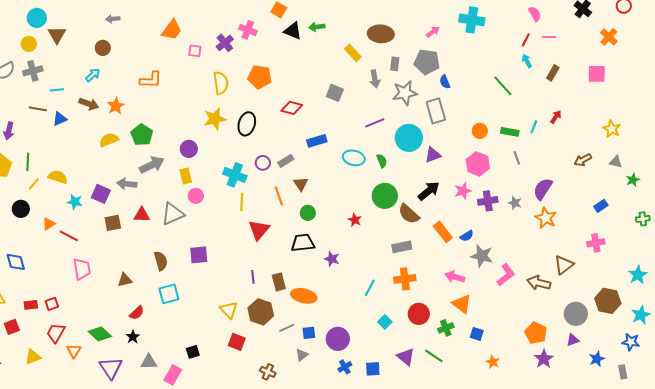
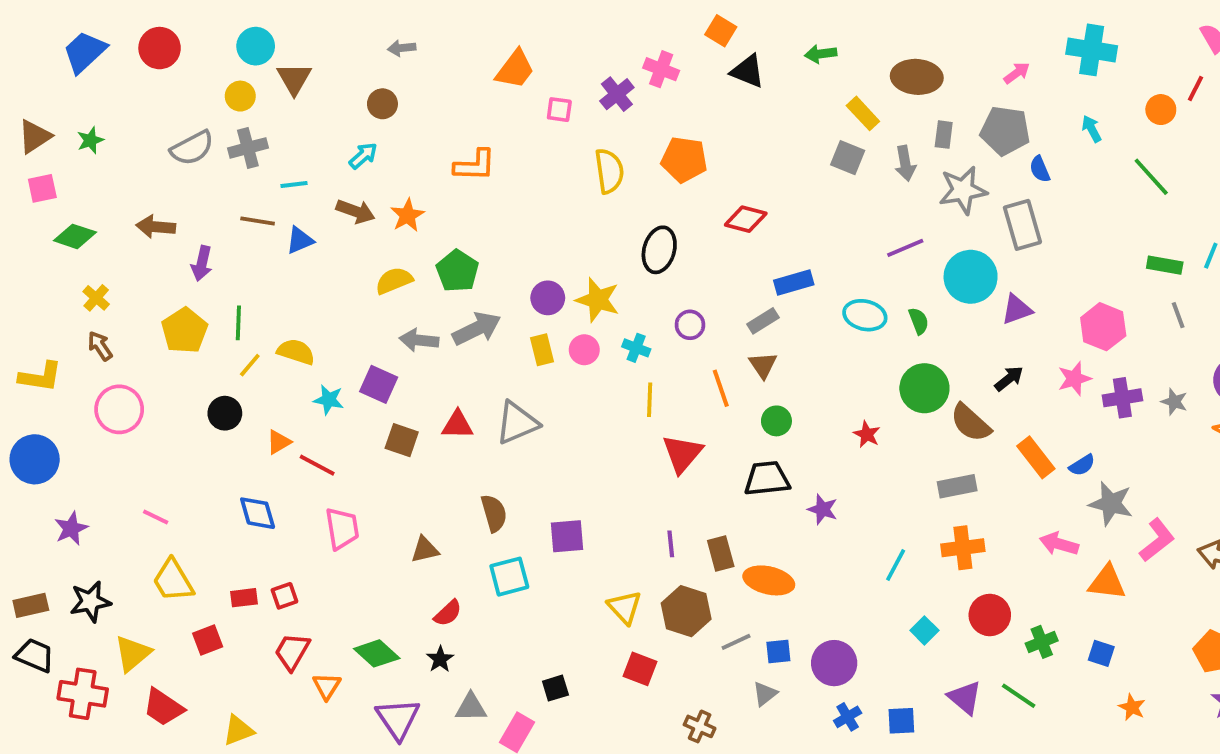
green arrow: (317, 27) -> (821, 54), moved
cyan arrow: (527, 61) -> (1092, 129), moved
gray square: (335, 93) -> (848, 158), moved
yellow star: (215, 119) -> (598, 300), moved, turned 30
orange circle: (480, 131) -> (1161, 110), moved
gray rectangle: (286, 161) -> (763, 321), moved
cyan cross: (235, 175) -> (636, 348), size x0.6
gray arrow: (127, 184) -> (419, 340), moved
black arrow: (429, 191) -> (1009, 379), size x0.7
pink circle: (196, 196) -> (584, 350), moved
brown square: (113, 223) -> (402, 440), turned 30
purple square: (199, 255) -> (567, 536), moved
blue diamond: (16, 262) -> (258, 513), moved
orange triangle: (462, 304) -> (1107, 582), moved, turned -30
yellow triangle: (33, 357) -> (238, 730), moved

